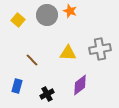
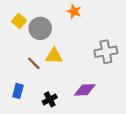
gray circle: (47, 15) -> (40, 28), moved
yellow triangle: (68, 53) -> (54, 56), moved
purple diamond: (80, 85) -> (85, 90), turned 35

